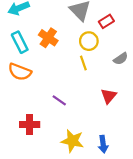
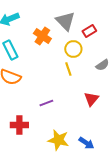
orange cross: (48, 38) -> (42, 36), moved
purple line: (59, 100) -> (46, 103), turned -56
blue arrow: (103, 144) -> (86, 143), turned -49

